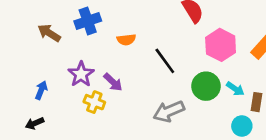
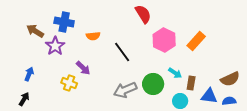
blue cross: (88, 21) -> (64, 22), turned 30
purple star: (81, 74) -> (55, 46), moved
green circle: (206, 86) -> (153, 84), moved
black arrow: (35, 123) -> (24, 99), turned 144

